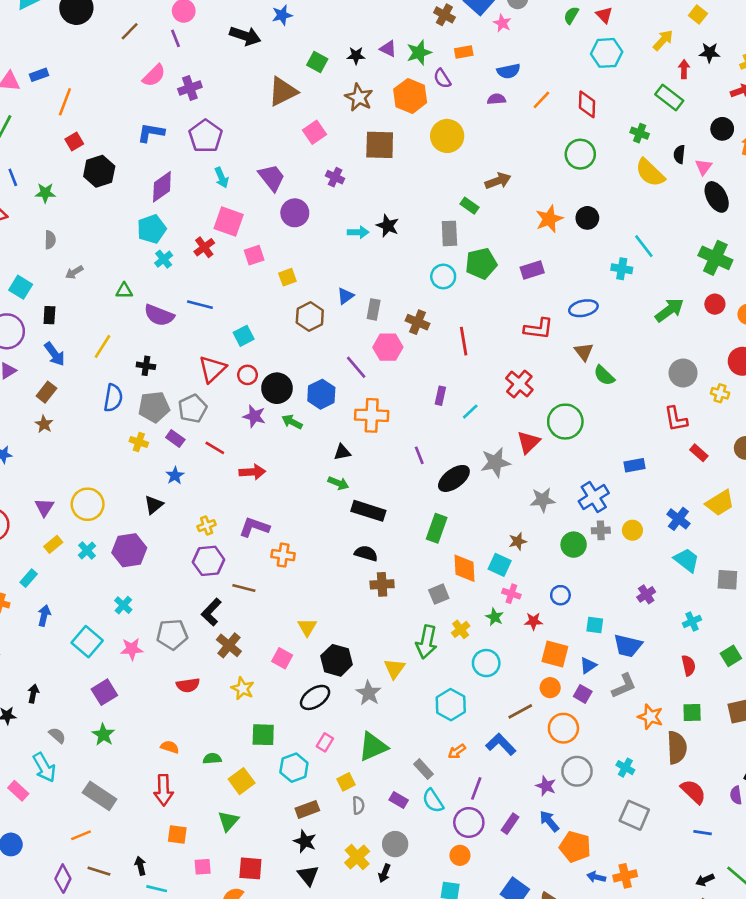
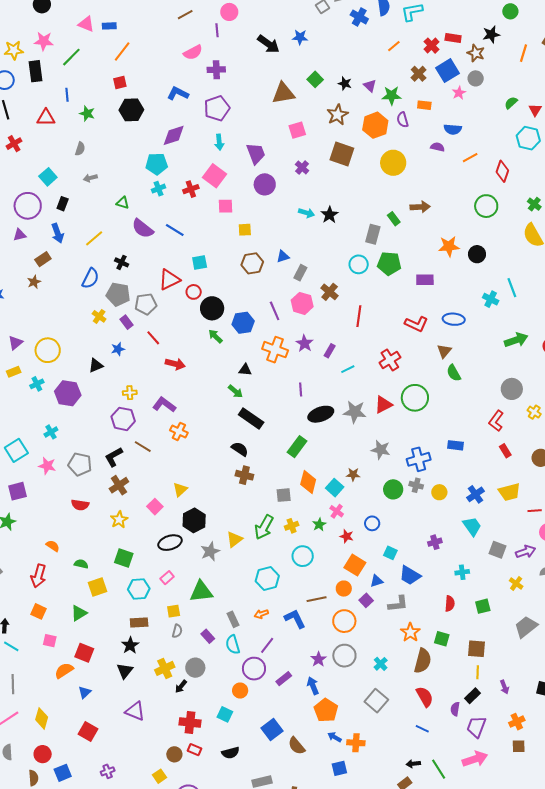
purple star: (254, 416) -> (304, 343), moved
red L-shape: (676, 419) -> (496, 421), turned 30

